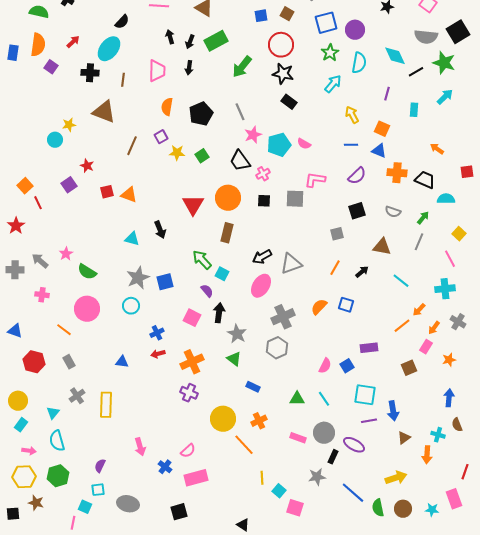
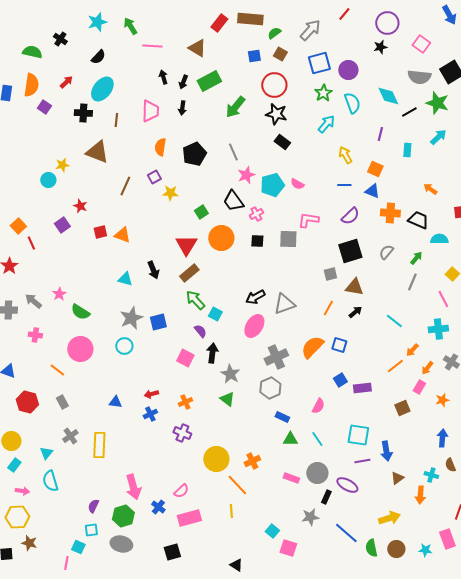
black semicircle: (122, 22) -> (98, 57), moved
cyan semicircle: (359, 63) -> (352, 103), turned -30
green square: (202, 156) -> (201, 212), moved
black square: (357, 211) -> (350, 251), size x1.4
gray semicircle: (393, 212) -> (386, 252), turned 112
brown rectangle: (227, 233) -> (189, 273), moved, turned 36
brown triangle: (382, 247) -> (354, 287), moved
orange semicircle: (319, 307) -> (312, 347), size x1.4
blue cross: (157, 333) -> (150, 414), moved
orange cross: (192, 362) -> (185, 402), size x0.6
blue square: (347, 366) -> (340, 380), moved
blue rectangle: (253, 387) -> (282, 417), moved
pink arrow: (140, 447) -> (133, 487), size x1.4
green hexagon: (58, 476) -> (123, 516), moved
yellow line: (262, 478) -> (231, 511), moved

